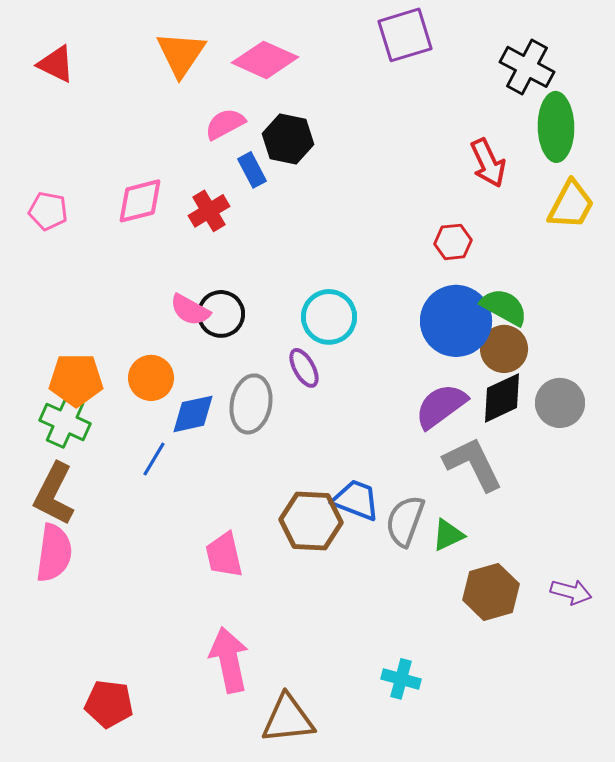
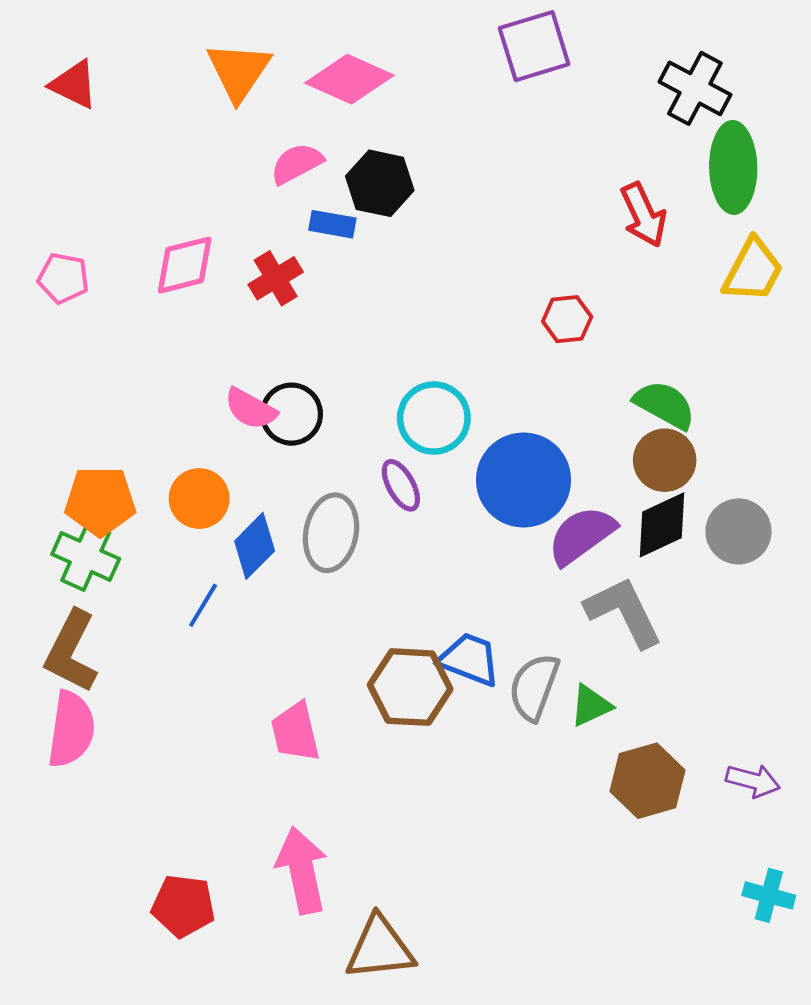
blue rectangle: (252, 170) -> (332, 224), turned -52
red hexagon: (453, 242) -> (567, 319), moved
blue circle: (456, 321) -> (524, 480), moved
blue diamond: (193, 414) -> (255, 546), turned -33
cyan cross: (401, 679) -> (769, 895), moved
red pentagon: (109, 704) -> (183, 906), moved

